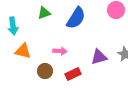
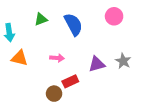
blue semicircle: (76, 18) -> (73, 24), turned -60
brown circle: (45, 71) -> (54, 94), moved

